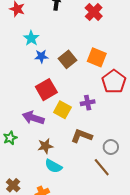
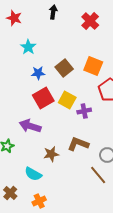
blue star: (41, 56) -> (38, 73), moved
yellow square: (62, 110) -> (67, 100), moved
brown star: (45, 146) -> (51, 154), moved
cyan semicircle: (53, 166) -> (33, 174), moved

